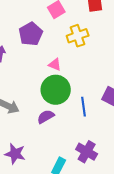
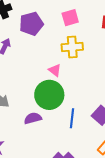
purple pentagon: (31, 34) -> (31, 24), moved
yellow cross: (78, 36) -> (72, 47), moved

